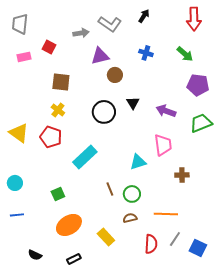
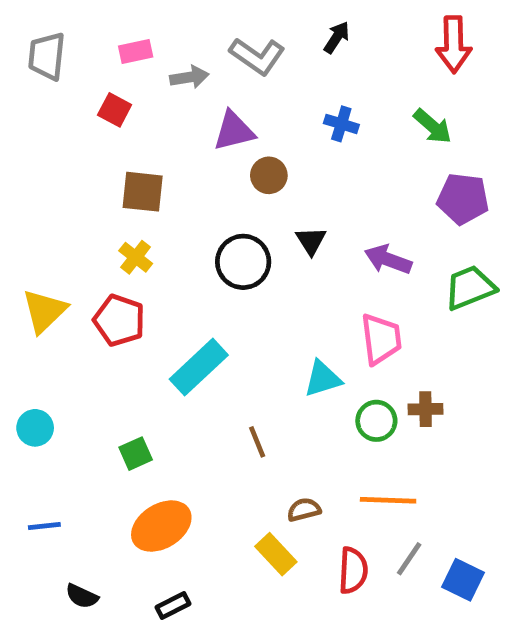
pink rectangle: (24, 57) -> (136, 51), moved
yellow triangle: (19, 133) -> (44, 311), turned 40
green circle: (132, 194) -> (376, 421), moved
blue line: (17, 215) -> (44, 526), moved
yellow rectangle: (106, 237) -> (276, 554), moved

